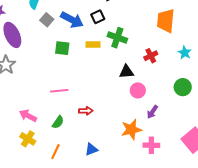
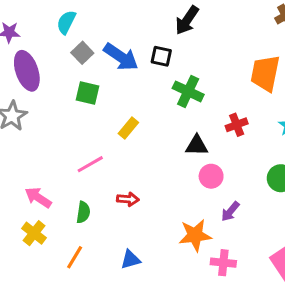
black square: (98, 17) -> (161, 56), turned 32
yellow rectangle: (93, 44) -> (128, 128), moved, turned -56
green square: (62, 48) -> (88, 93), moved
pink line: (59, 91) -> (90, 164), turned -30
green semicircle: (58, 122) -> (83, 212), turned -32

